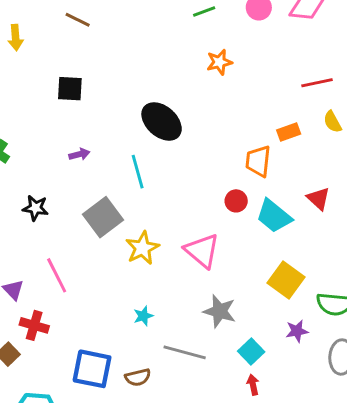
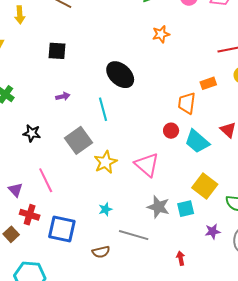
purple star: (297, 331) -> (213, 231), moved
cyan square: (251, 352) -> (186, 209), moved, turned 30
blue square: (92, 369) -> (62, 229), moved

